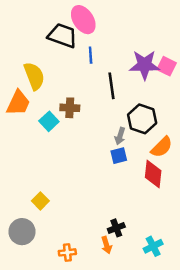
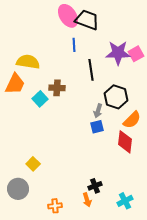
black trapezoid: (62, 36) -> (87, 20), moved
pink square: (167, 66) -> (136, 54), turned 35
yellow semicircle: (34, 76) -> (28, 62), turned -60

